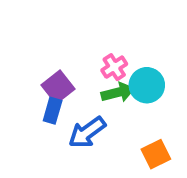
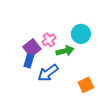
pink cross: (114, 67) -> (49, 40), moved
cyan circle: (147, 85) -> (81, 34), moved

